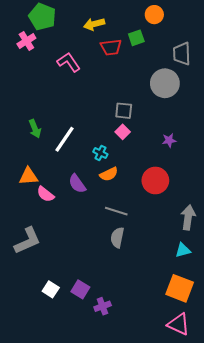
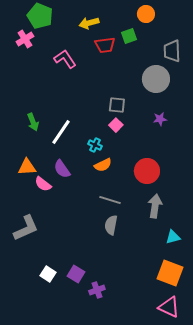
purple star: (169, 140) -> (160, 119), moved
purple semicircle: (77, 184) -> (62, 169), moved
gray arrow: (188, 217) -> (155, 206), moved

